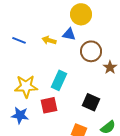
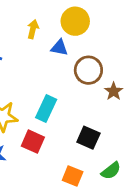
yellow arrow: (49, 40) -> (33, 29), moved, turned 88
red square: (49, 105) -> (33, 142), turned 36

